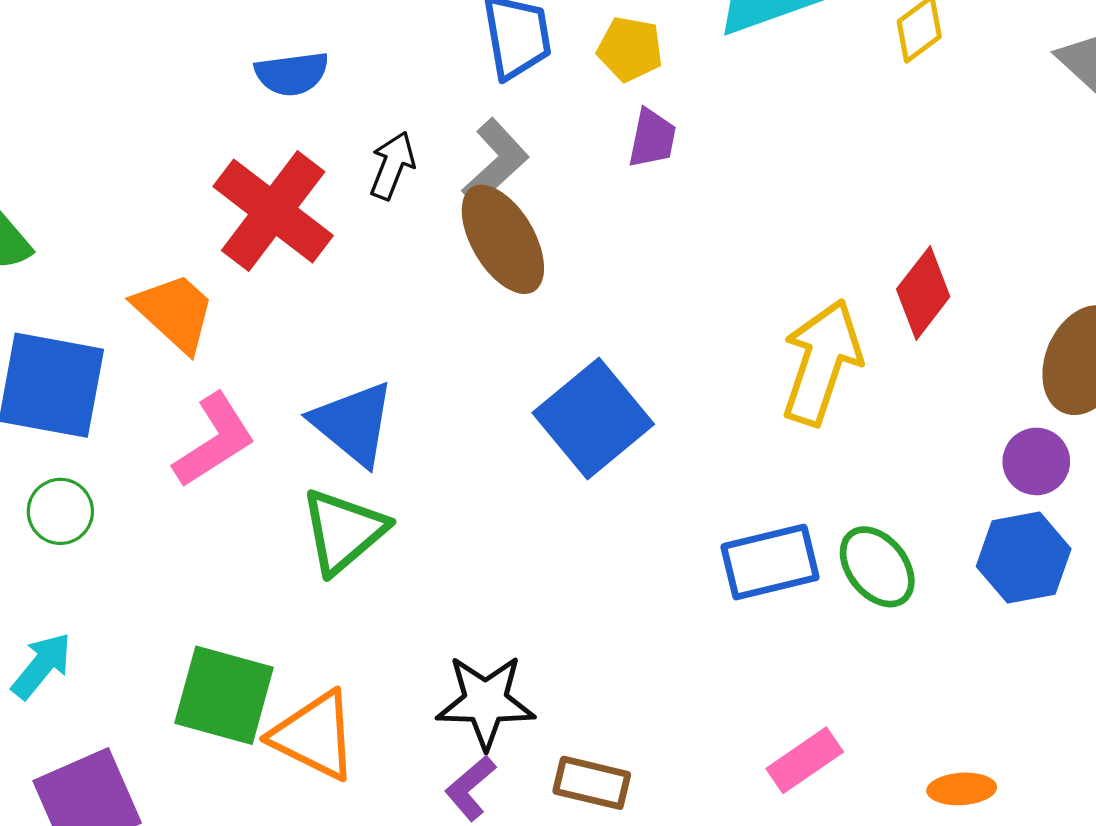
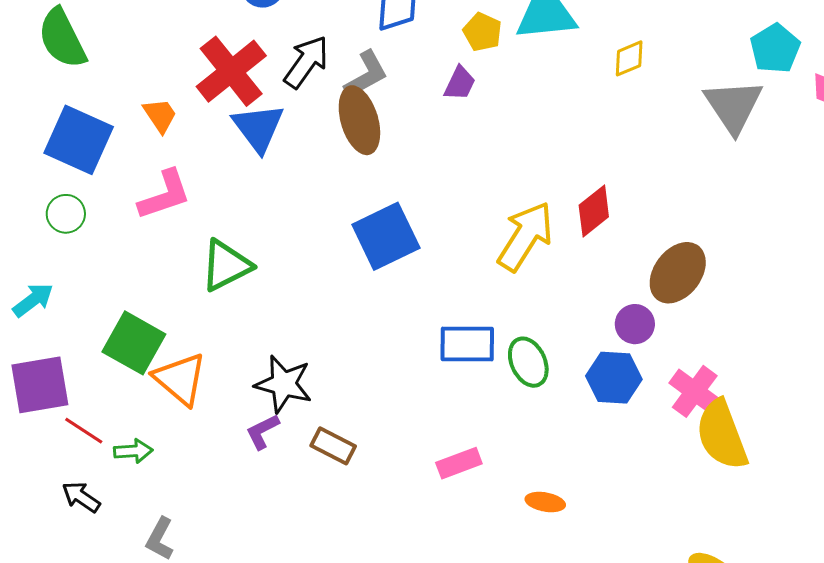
yellow pentagon: (630, 49) -> (482, 32), moved
black arrow: (392, 165) -> (306, 62), size x1.4
orange trapezoid: (175, 312) -> (160, 115), size x0.7
blue triangle: (353, 423) -> (258, 128), moved

